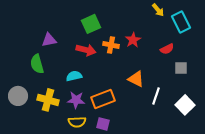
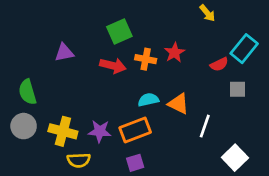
cyan rectangle: (181, 22) -> (244, 49), moved, turned 65
green semicircle: (37, 64) -> (27, 92), moved
cyan semicircle: (74, 76) -> (148, 100), moved
white square: (185, 105) -> (235, 158), moved
yellow semicircle: (77, 122) -> (79, 160), moved
purple square: (103, 124) -> (135, 163), turned -32

